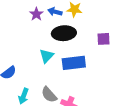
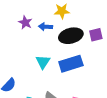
blue arrow: (55, 12) -> (45, 27), moved
black ellipse: (64, 33) -> (71, 36), moved

